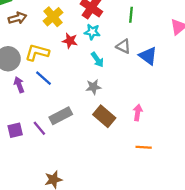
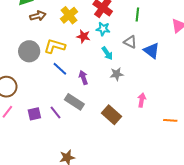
purple arrow: (19, 85) -> (83, 77), moved
gray star: (93, 87) -> (117, 74), moved
gray rectangle: (61, 116) -> (74, 102), turned 60
brown rectangle: (104, 116) -> (112, 115), moved
orange line: (144, 147) -> (170, 120), moved

